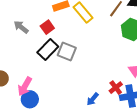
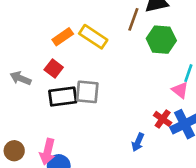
black rectangle: (48, 49) -> (63, 96), turned 55

